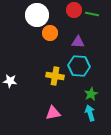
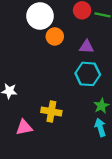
yellow cross: (55, 76) -> (51, 111), moved
pink triangle: (53, 113) -> (24, 127), moved

